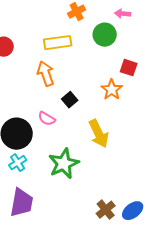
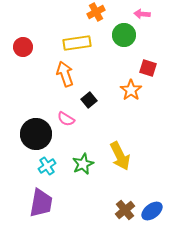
yellow arrow: (99, 134) -> (120, 156), moved
cyan cross: (18, 163) -> (47, 166), moved
green star: (64, 164) -> (83, 164), size x0.7

